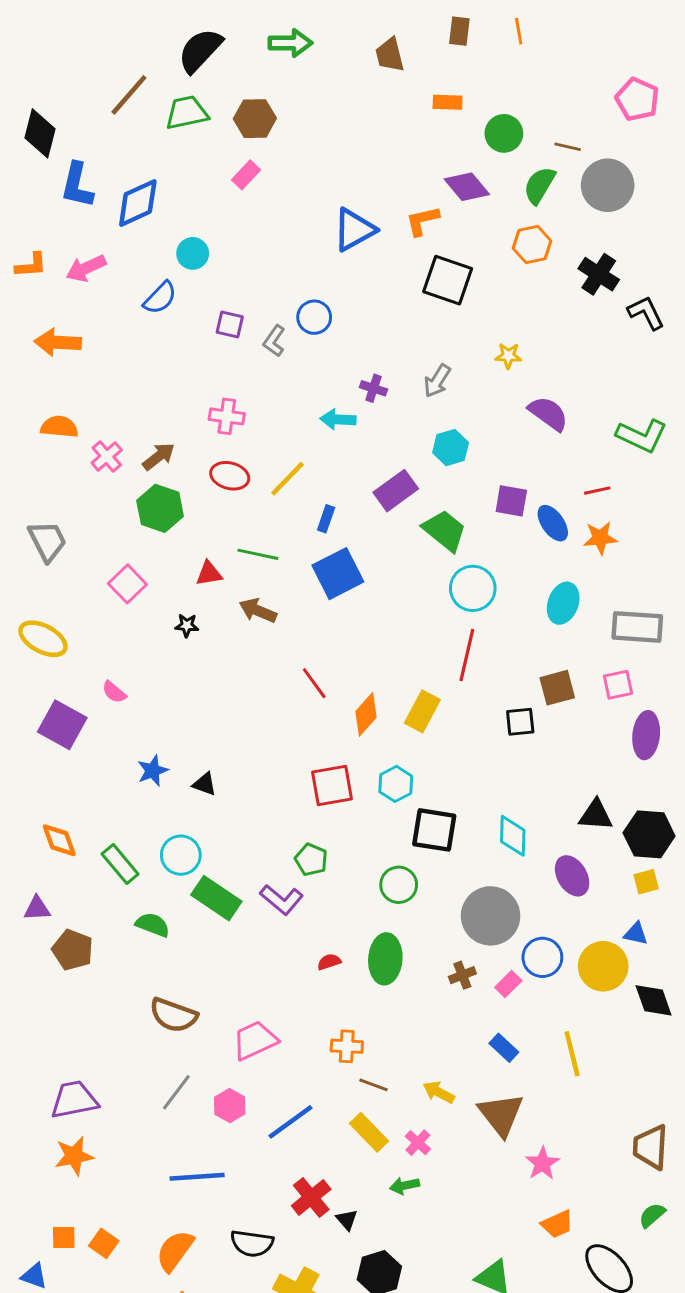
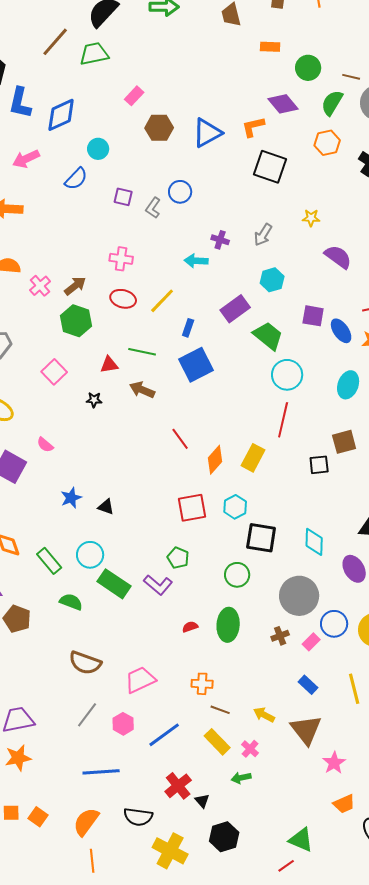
brown hexagon: (255, 119) -> (159, 128), moved

